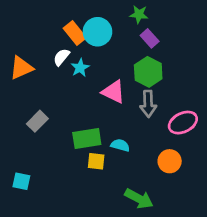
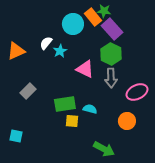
orange rectangle: (75, 33) -> (93, 17), moved
purple rectangle: (150, 38) -> (112, 29), size x1.5

